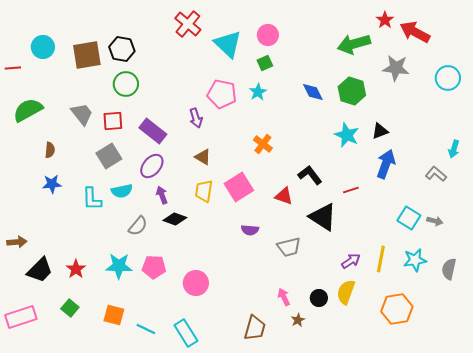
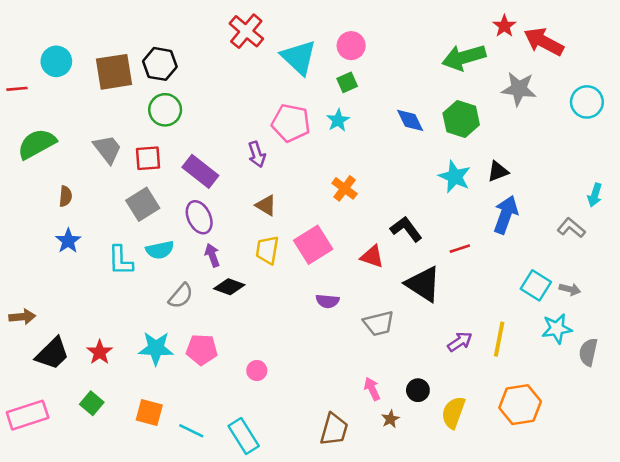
purple ellipse: (152, 166) -> (199, 217), turned -65
blue star: (52, 184) -> (68, 241), turned -30
cyan star: (415, 260) -> (557, 329), moved
pink circle: (196, 283) -> (257, 371), size x0.6
yellow semicircle: (346, 292) -> (453, 412), moved

